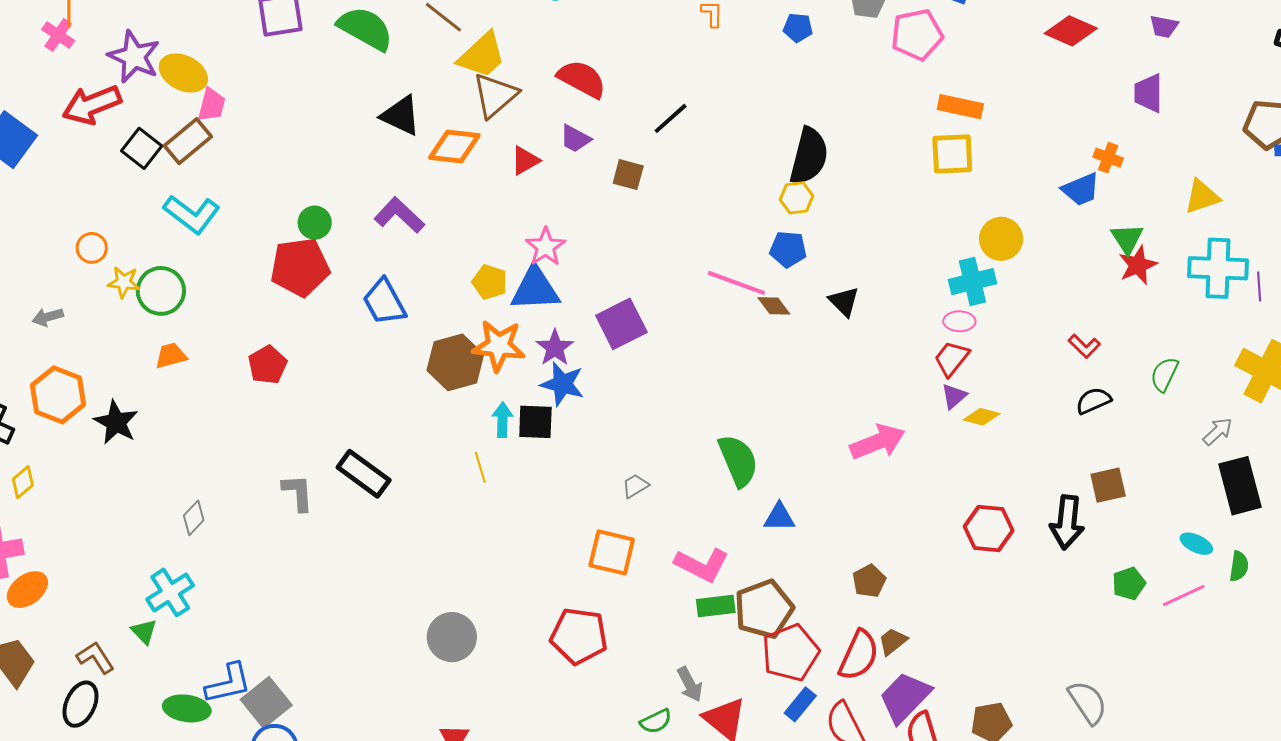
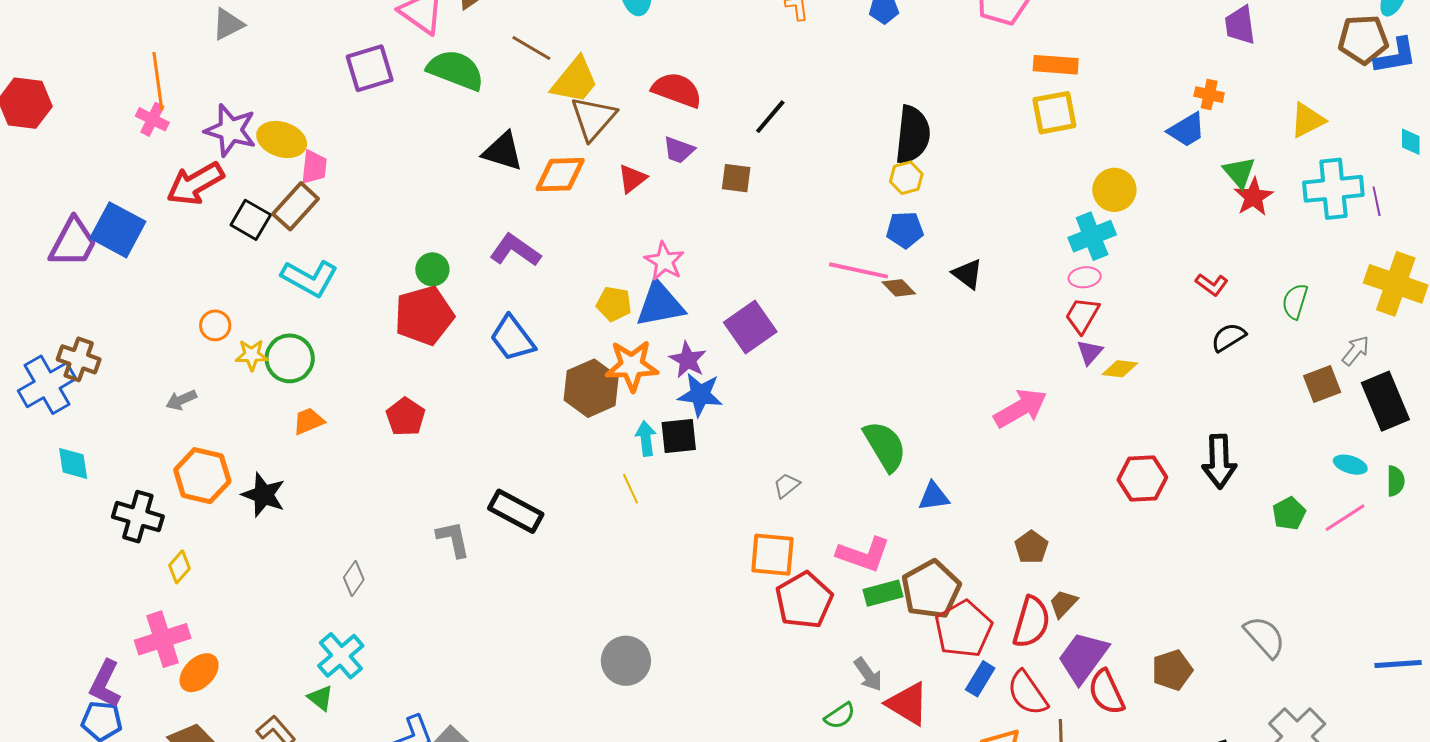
brown square: (1108, 485) -> (1322, 384), moved
red pentagon: (579, 636) -> (804, 600), moved, turned -30

